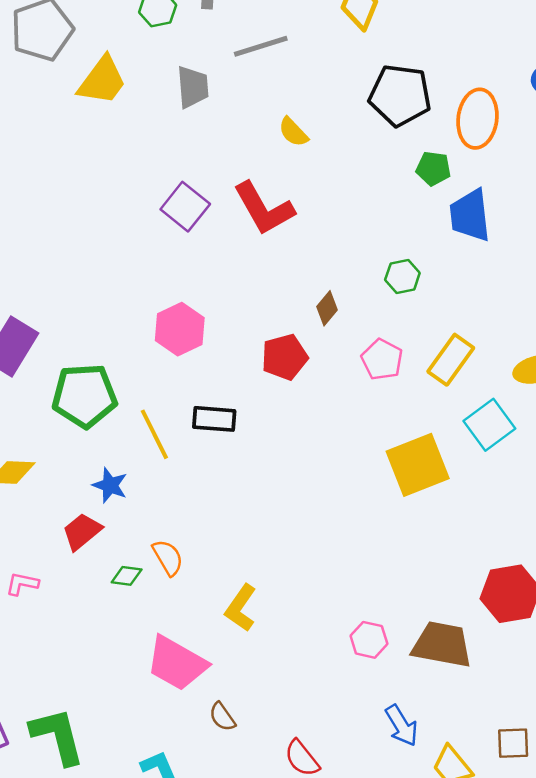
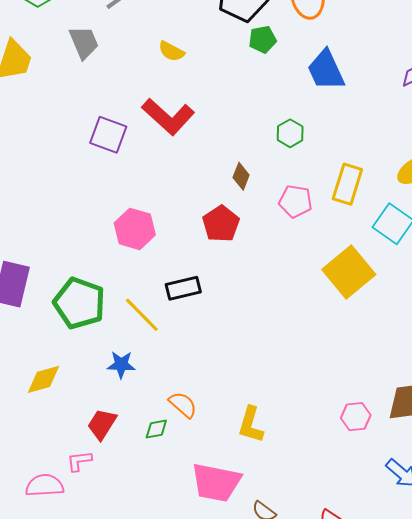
green pentagon: (433, 168) -> (263, 39), moved
green pentagon: (84, 396) -> (79, 303), turned -30
red trapezoid: (82, 531) -> (102, 424), moved

